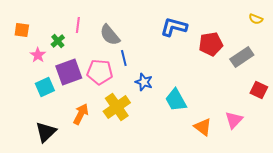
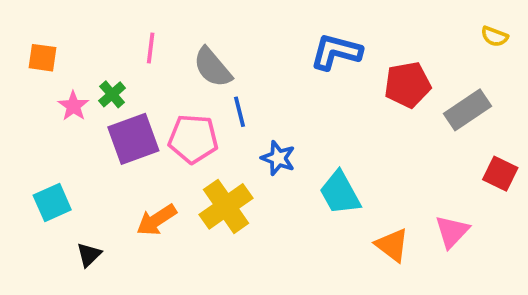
green cross: (58, 41) -> (112, 94), moved
cyan square: (45, 87) -> (52, 203), moved
orange arrow: (81, 114) -> (156, 220), turned -150
black triangle: (46, 132) -> (89, 255), size x0.6

